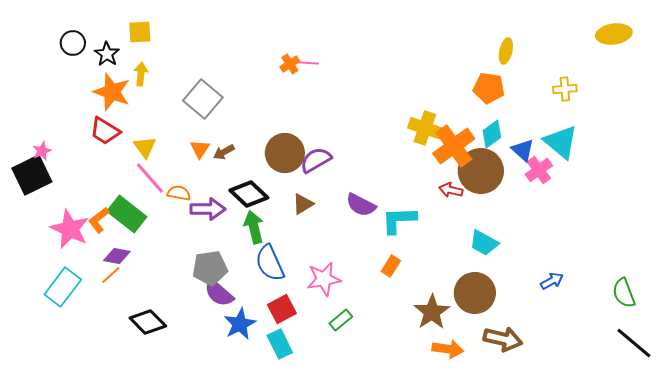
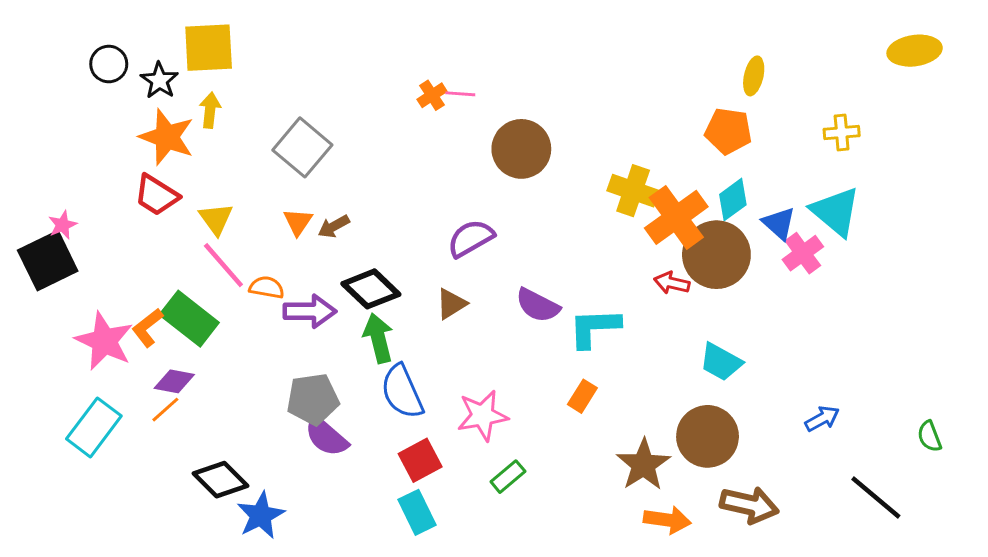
yellow square: (140, 32) -> (209, 48), size x1.5
brown circle: (285, 153) -> (521, 149), moved
green semicircle: (624, 293) -> (929, 436), size x0.7
blue star: (240, 324) -> (261, 515), moved
black line: (634, 343) -> (876, 497), moved

